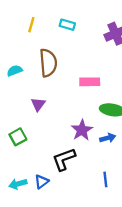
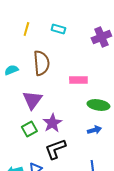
purple triangle: (38, 104) -> (32, 100), size x1.5
purple star: (82, 130) -> (52, 123), moved
green square: (18, 137) -> (29, 129), moved

